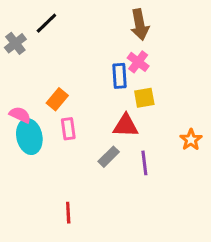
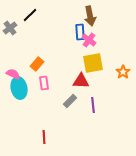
blue rectangle: (119, 76) -> (80, 32), moved
yellow square: (144, 98) -> (93, 63), size x1.5
orange star: (191, 140) -> (123, 72), moved

